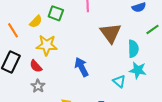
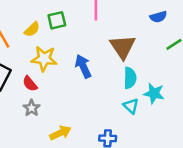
green square: (56, 13) -> (57, 20), turned -35
cyan semicircle: (133, 49) -> (130, 78), moved
blue arrow: (82, 67) -> (83, 66), moved

